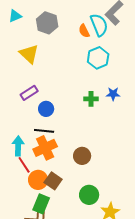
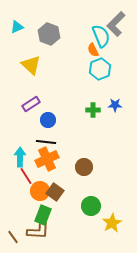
orange semicircle: (84, 31) -> (93, 50), moved

